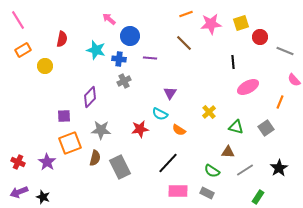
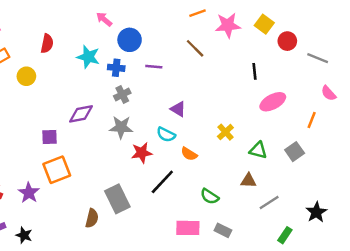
yellow square: (241, 23) -> (264, 24), turned -35
purple triangle: (170, 93) -> (178, 109), turned -32
purple diamond: (90, 97) -> (81, 114), turned 35
gray star: (101, 130) -> (121, 127), moved
brown semicircle: (95, 158) -> (92, 218), moved
black line: (168, 163) -> (162, 182), moved
black star: (279, 168) -> (316, 212), moved
green semicircle: (212, 171) -> (210, 196), moved

